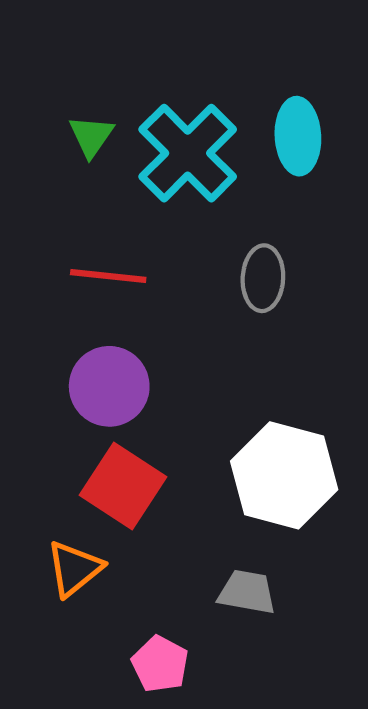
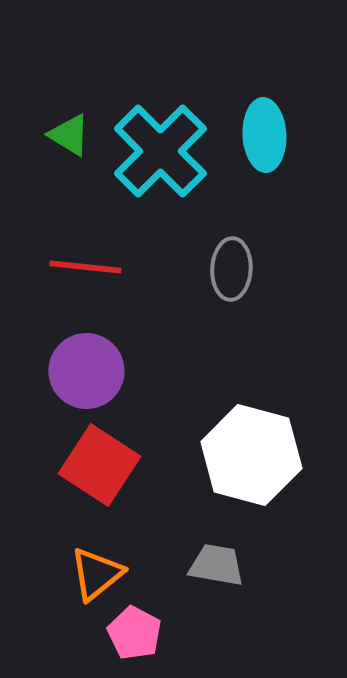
green triangle: (91, 136) -> (69, 135), turned -33
orange triangle: (74, 569) -> (96, 574), moved

